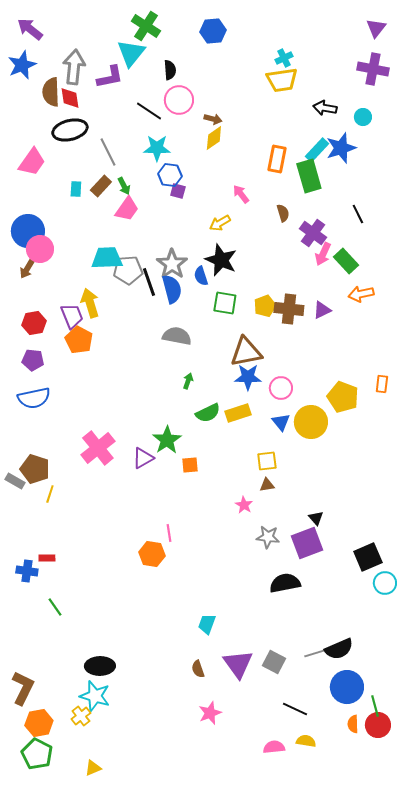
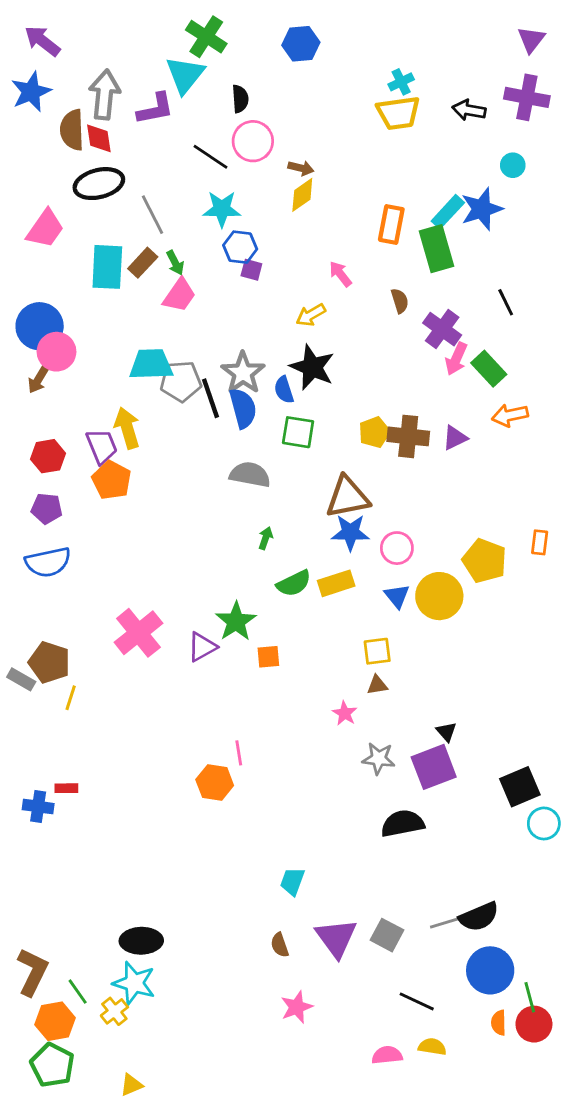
black arrow: (325, 108) -> (469, 110), moved
cyan rectangle: (76, 189) -> (107, 267), size x2.0
green square: (225, 303) -> (298, 432), moved
green line: (55, 607) -> (78, 992), moved

